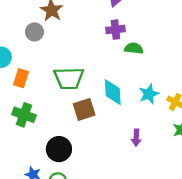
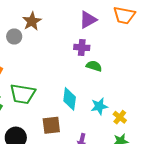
green trapezoid: (69, 78) -> (23, 94), moved
brown square: (84, 109) -> (51, 125), moved

